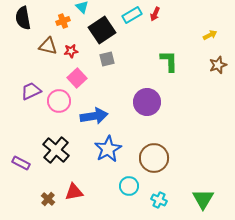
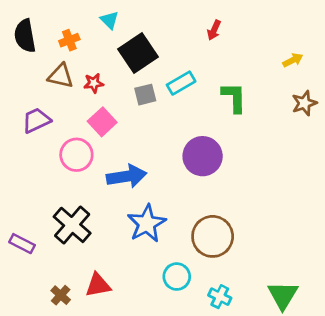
cyan rectangle: (132, 15) -> (181, 83), moved
orange cross: (63, 21) -> (69, 40), moved
purple trapezoid: (31, 91) -> (36, 120), moved

